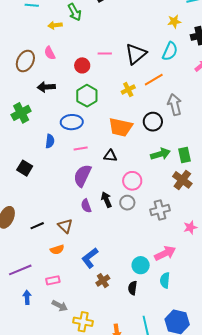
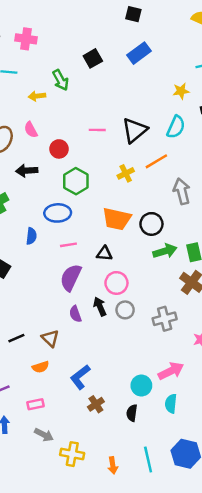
red circle: (82, 65) -> (59, 149), moved
black circle: (153, 122) -> (151, 224), moved
pink circle: (132, 181) -> (116, 283), moved

